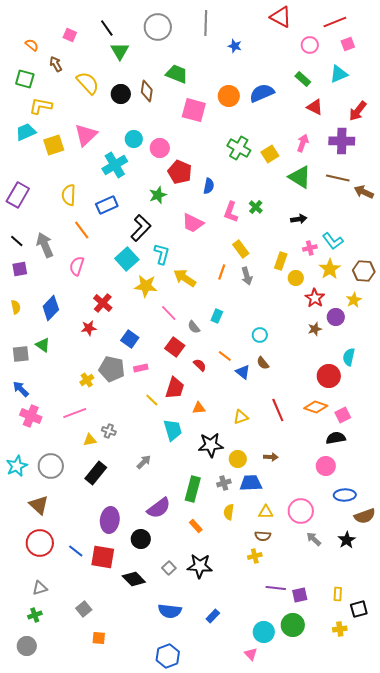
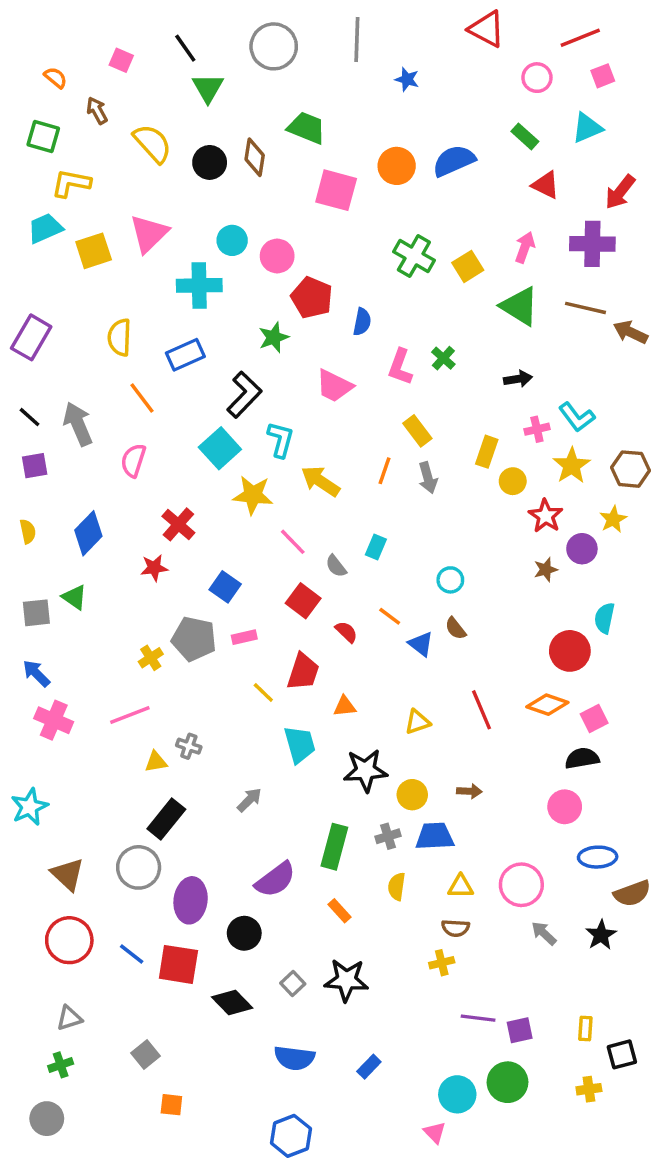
cyan cross: (115, 165) -> (199, 285), turned 30
gray circle: (51, 466) -> (139, 867), moved

